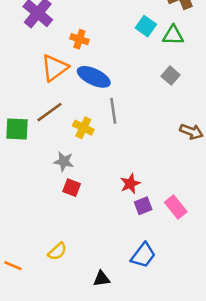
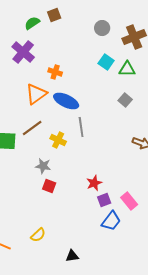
blue trapezoid: (143, 255) -> (111, 221), moved

